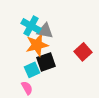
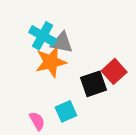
black square: (46, 62) -> (93, 84), moved
cyan square: (32, 70) -> (66, 111), moved

